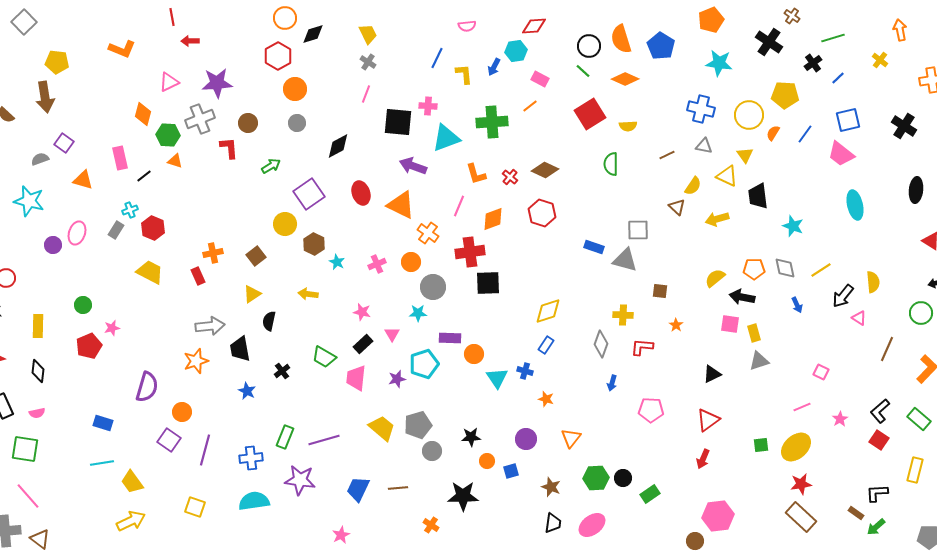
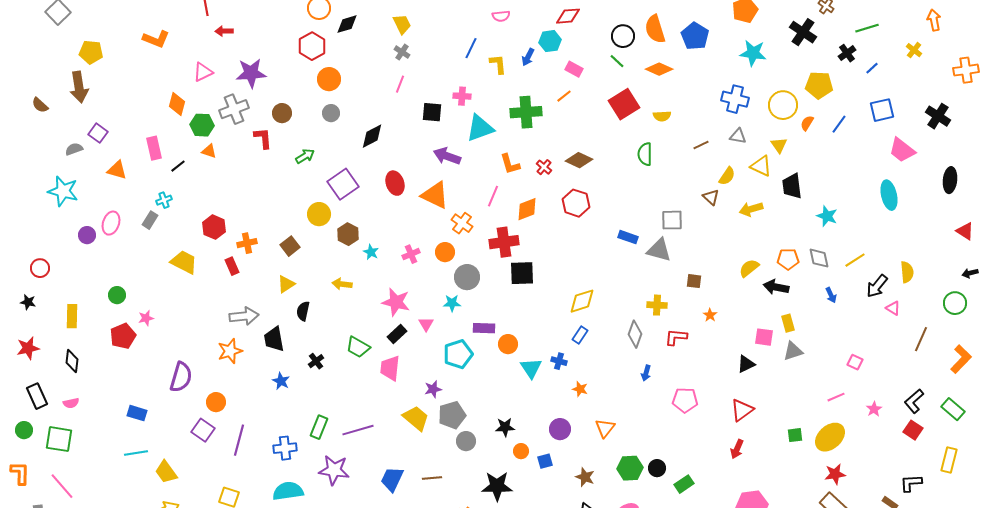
black square: (398, 122) -> (432, 112), size x0.7
pink trapezoid: (841, 154) -> (902, 150), moved
red hexagon: (153, 228) -> (214, 227), moved
pink star: (362, 312) -> (396, 302), size x1.6
pink square: (730, 324) -> (764, 337), moved
purple star: (397, 379) -> (433, 389), moved

